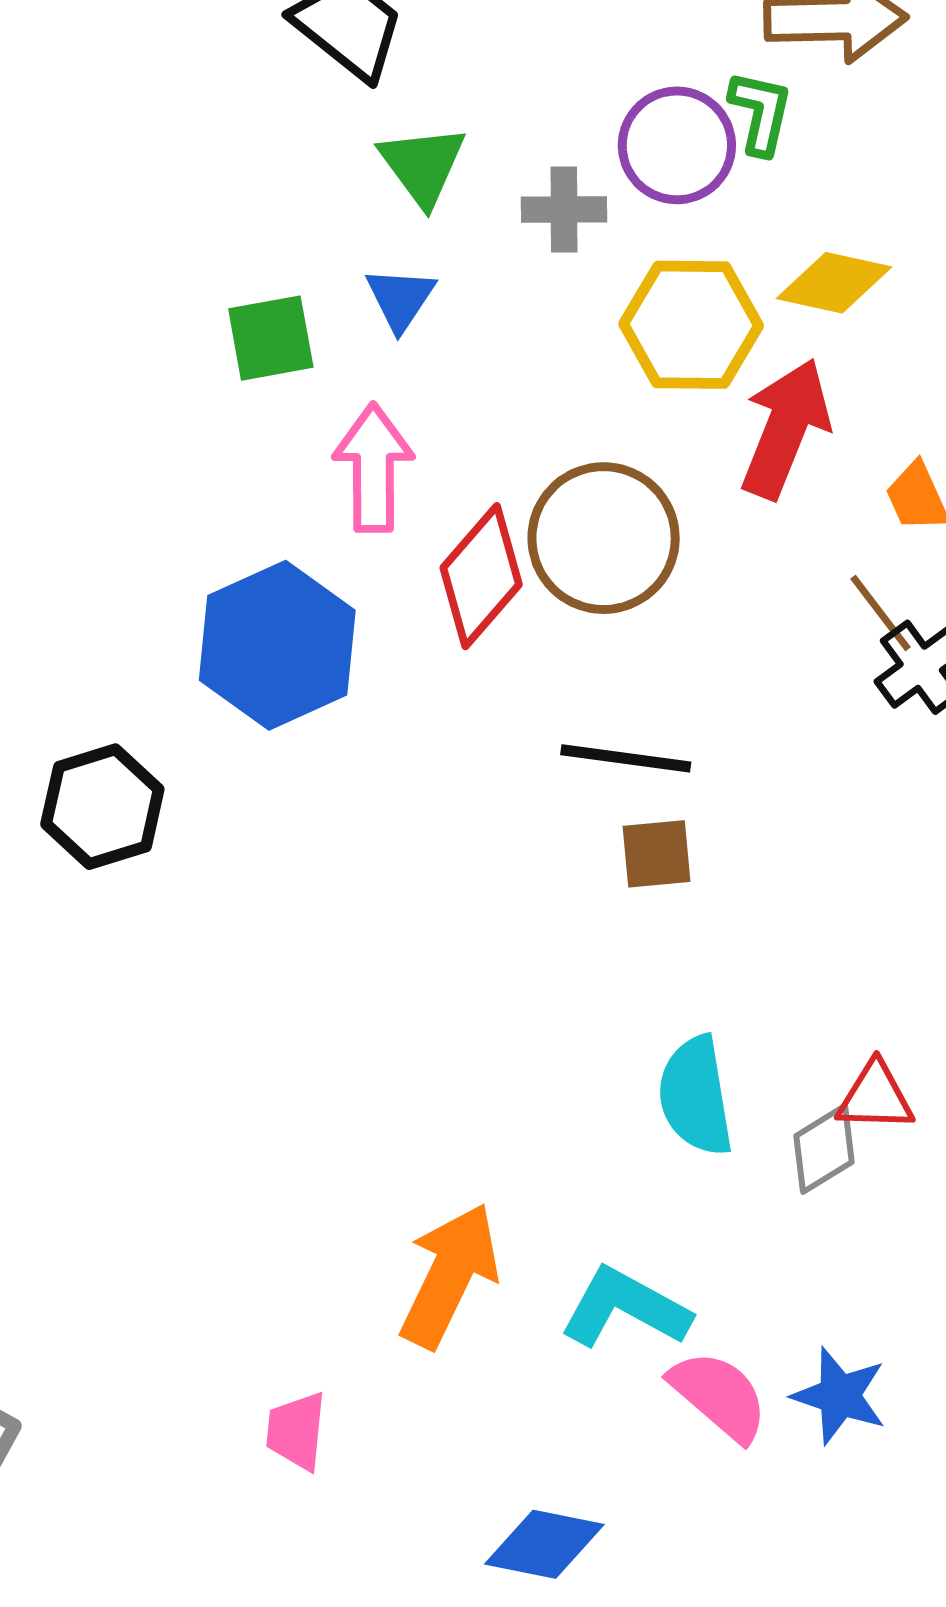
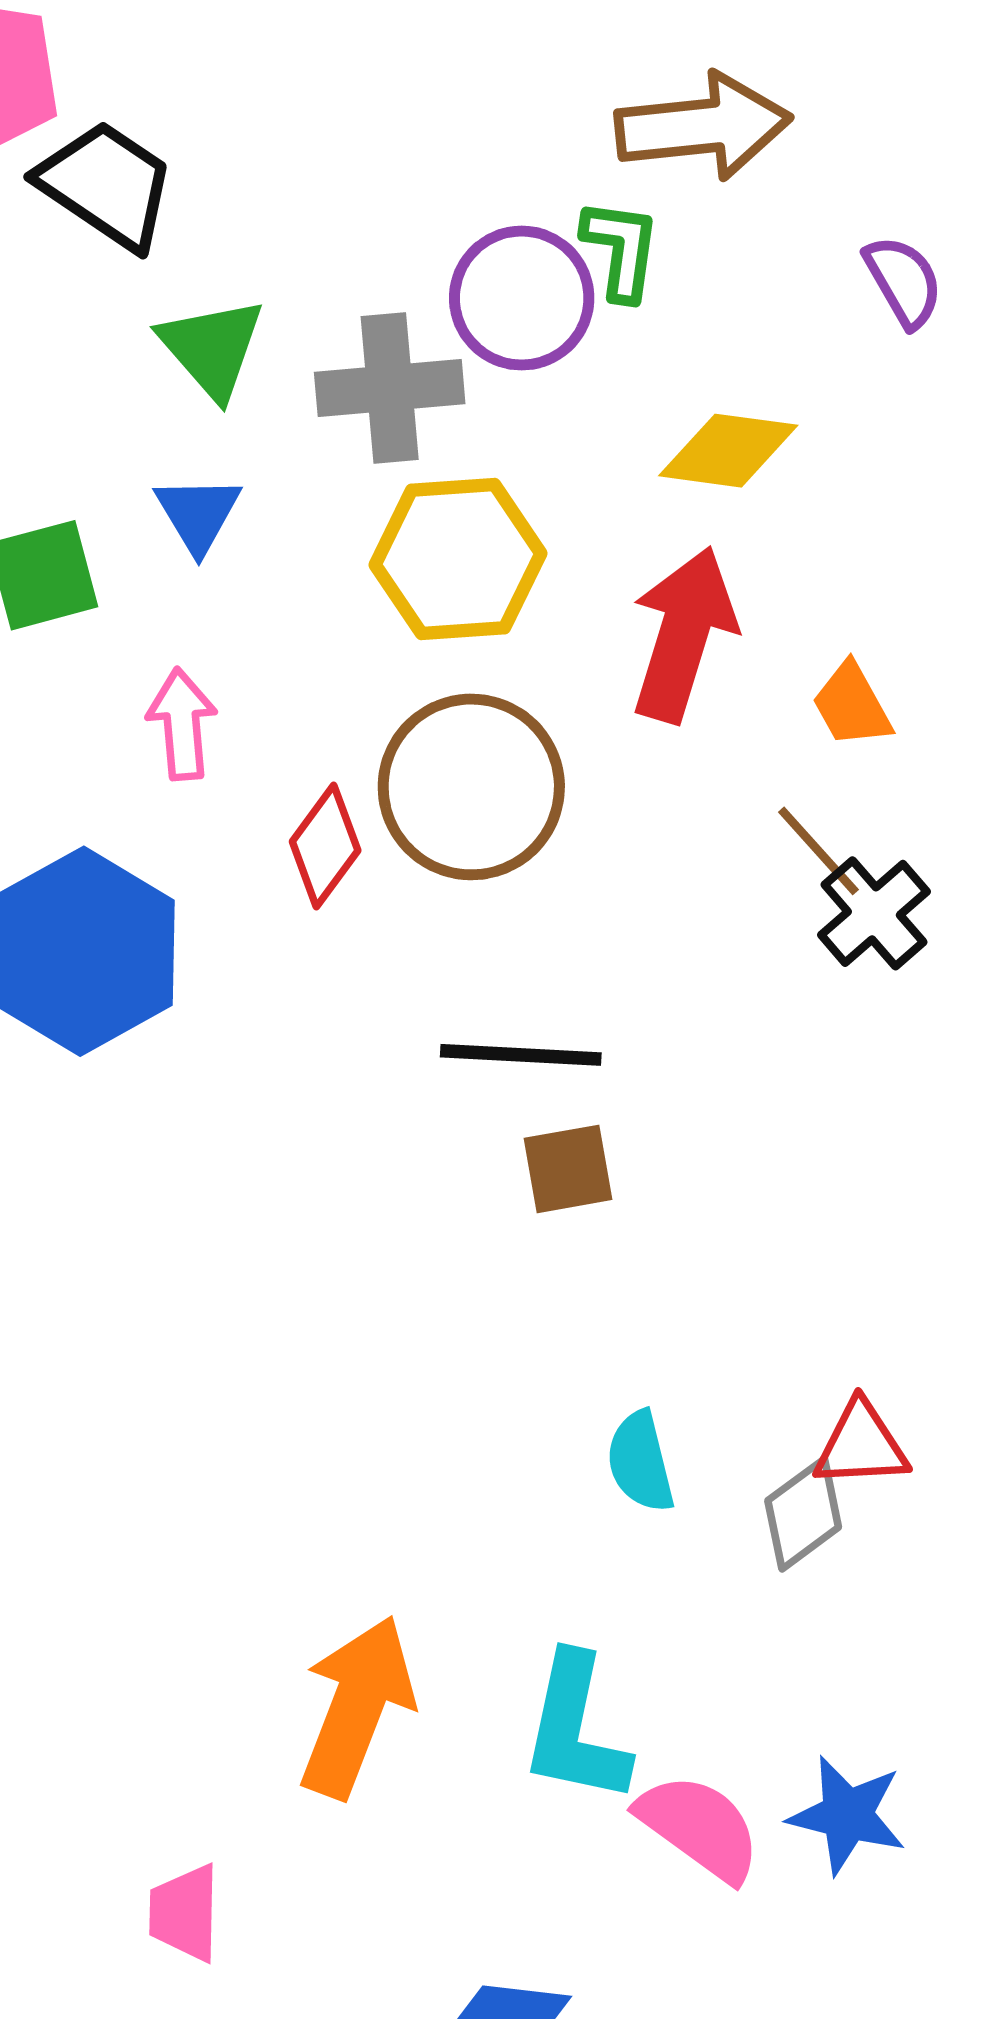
gray cross: (564, 210) -> (390, 388), size x1.4
yellow hexagon: (691, 325) -> (458, 559), moved
pink arrow: (373, 468) -> (182, 724), size x0.7
red diamond: (481, 576) -> (325, 846), size x0.7
cyan semicircle: (696, 1096) -> (640, 1462), size x0.7
cyan L-shape: (625, 1308) -> (575, 1729), turned -102

